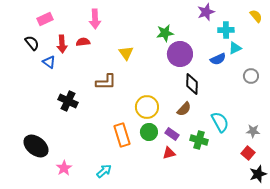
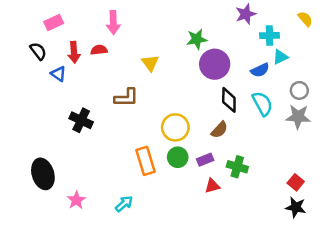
cyan semicircle: (220, 122) -> (262, 104), moved
gray star: (253, 131) -> (298, 117), moved, size x1.5
purple rectangle: (172, 134) -> (205, 160), turned -56
black ellipse: (36, 146) -> (43, 174), turned 35
red triangle: (169, 153) -> (212, 186), moved
black star: (258, 174) -> (296, 207), moved, turned 30

